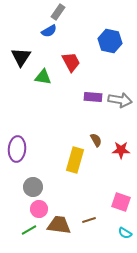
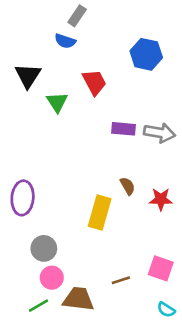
blue semicircle: (49, 31) -> (65, 41), turned 49
green triangle: (43, 77) -> (57, 102), turned 48
brown line: (89, 220) -> (121, 280), moved

